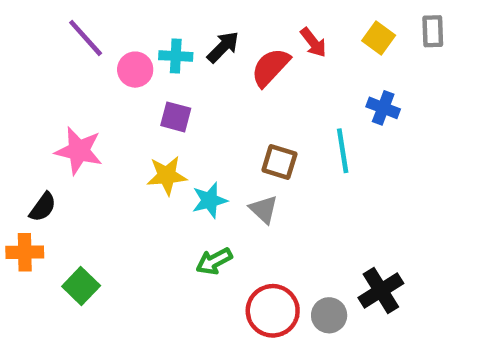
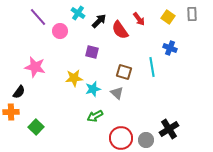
cyan cross: (176, 56) -> (78, 13), moved, turned 32
red semicircle: (270, 67) -> (120, 30), turned -78
purple square: (176, 117) -> (92, 52), moved

